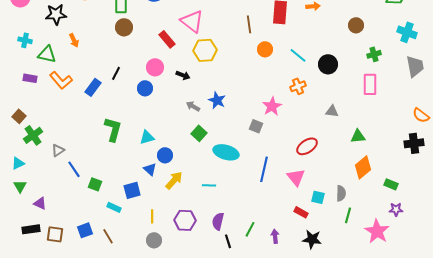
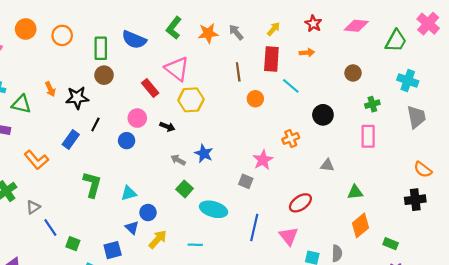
black star: (56, 14) -> (77, 98), moved
cyan line: (298, 55) -> (291, 86), moved
orange L-shape: (61, 80) -> (36, 160), moved

